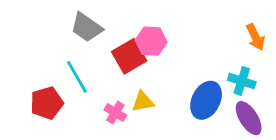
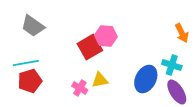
gray trapezoid: (87, 27) -> (33, 26), moved
cyan line: (77, 77) -> (26, 63), moved, turned -70

